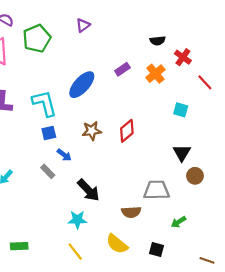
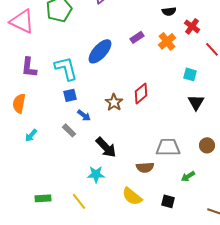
brown star: (92, 131) -> (114, 102), moved, turned -30
black triangle: (182, 153) -> (196, 102), moved
brown circle: (195, 176) -> (207, 145), moved
yellow line: (75, 252) -> (79, 201), moved

